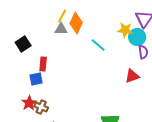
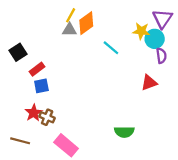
orange diamond: (76, 23) -> (86, 23), turned 30
black square: (23, 44) -> (18, 52), moved
red rectangle: (43, 64) -> (37, 69), moved, turned 48

